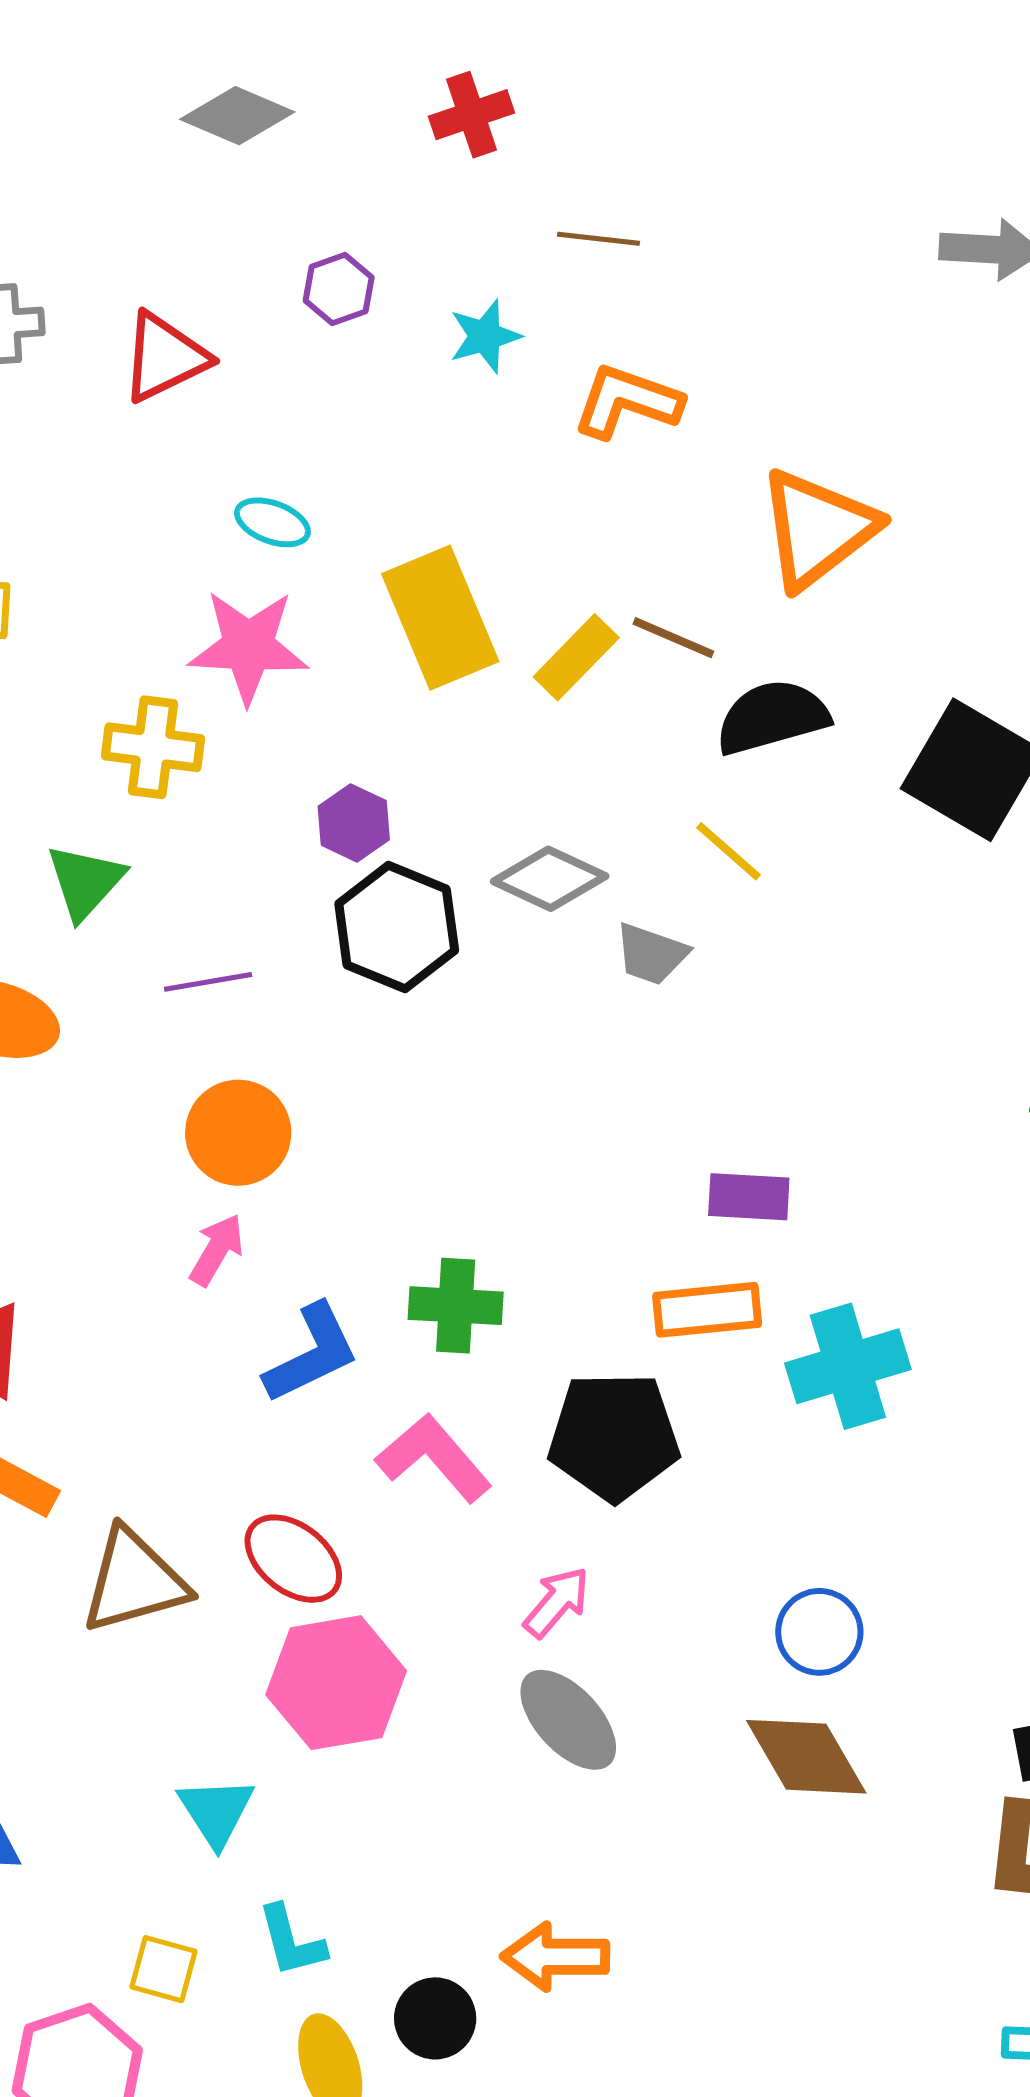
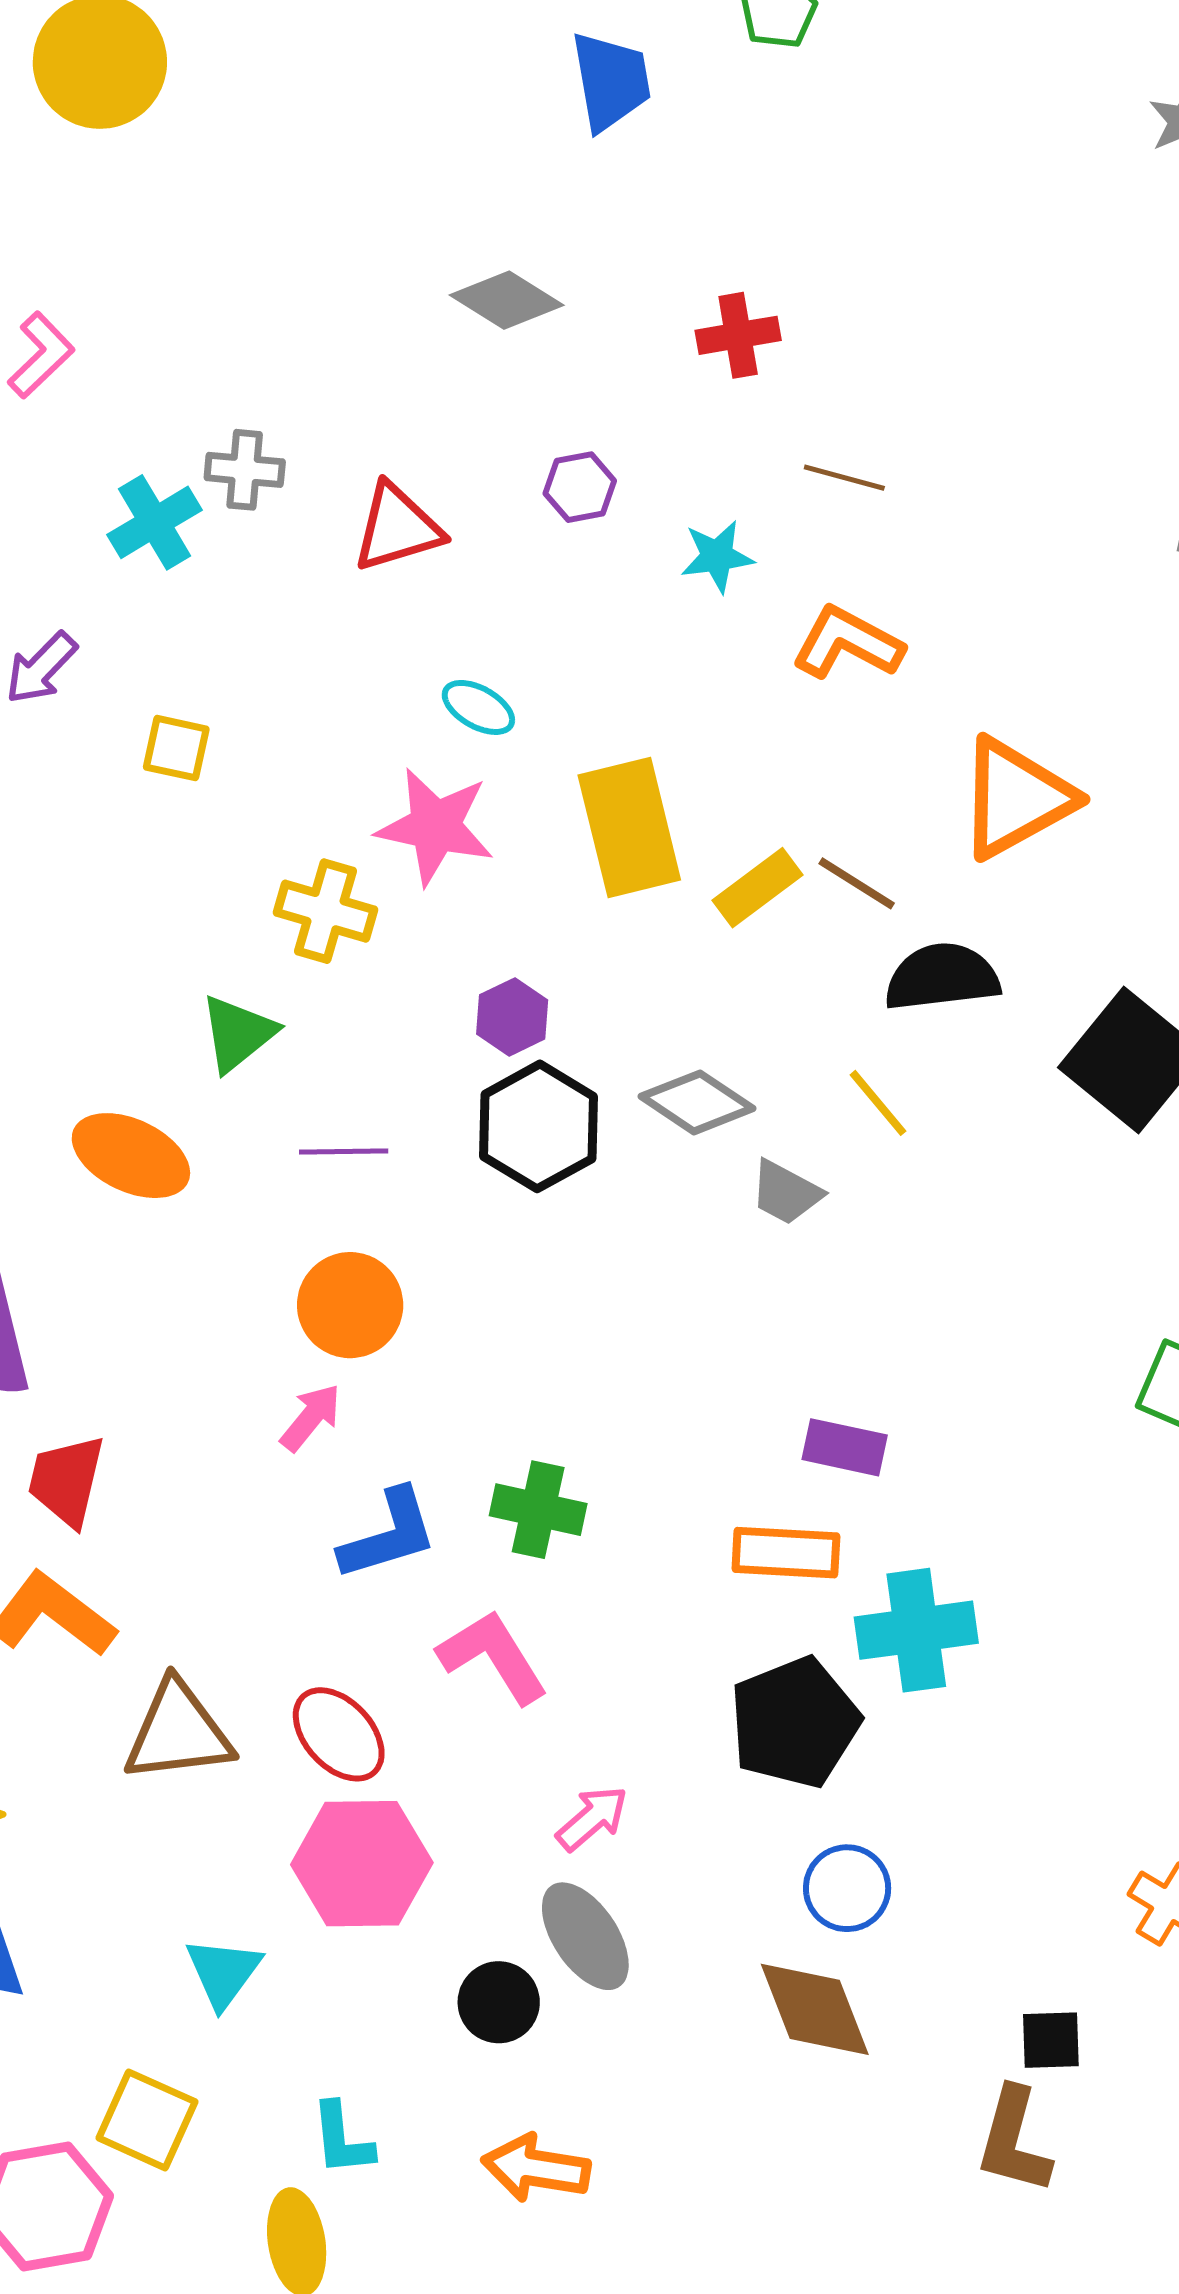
black pentagon: (614, 1436) -> (795, 1723), moved, turned -30
cyan L-shape: (291, 1941) -> (342, 2139), moved
yellow square: (164, 1969) -> (147, 2120), size x1.4
black circle: (435, 2018) -> (499, 2002), moved

